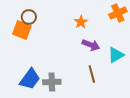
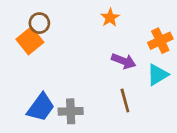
orange cross: (118, 13) -> (160, 41), moved
orange star: (81, 22) -> (110, 18), moved
orange square: (22, 30) -> (30, 41), turned 30

